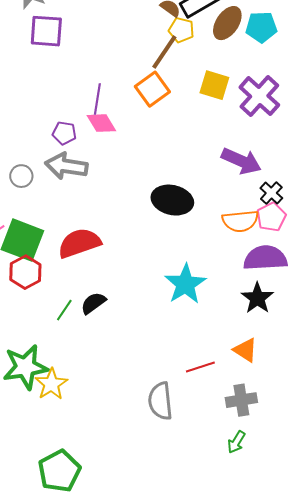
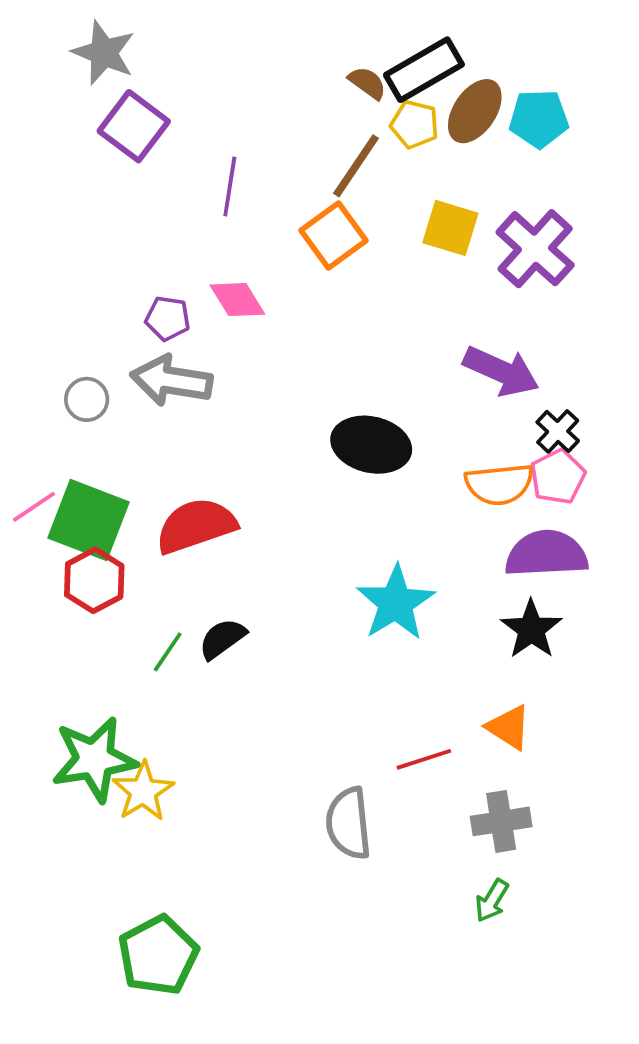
yellow pentagon: (181, 30) -> (414, 124), moved
purple square: (46, 31) -> (134, 126), turned 33
purple line: (97, 99) -> (230, 187), moved

